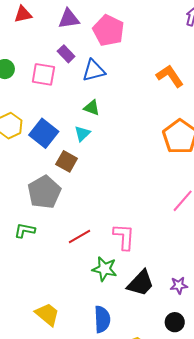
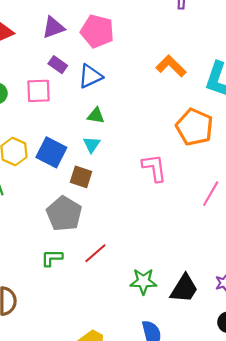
red line: (79, 236) -> (95, 253), moved
pink L-shape: (124, 237) -> (154, 168), moved

